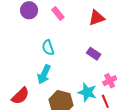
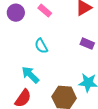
cyan arrow: (44, 74) -> (30, 75), moved, turned 120

